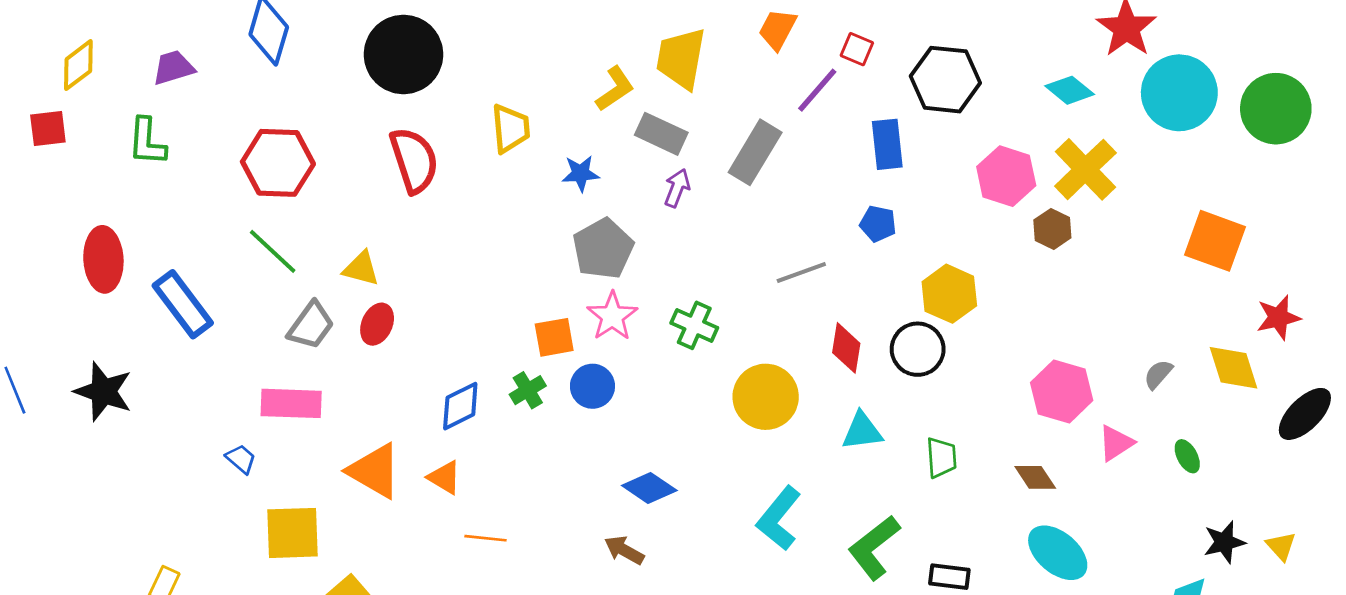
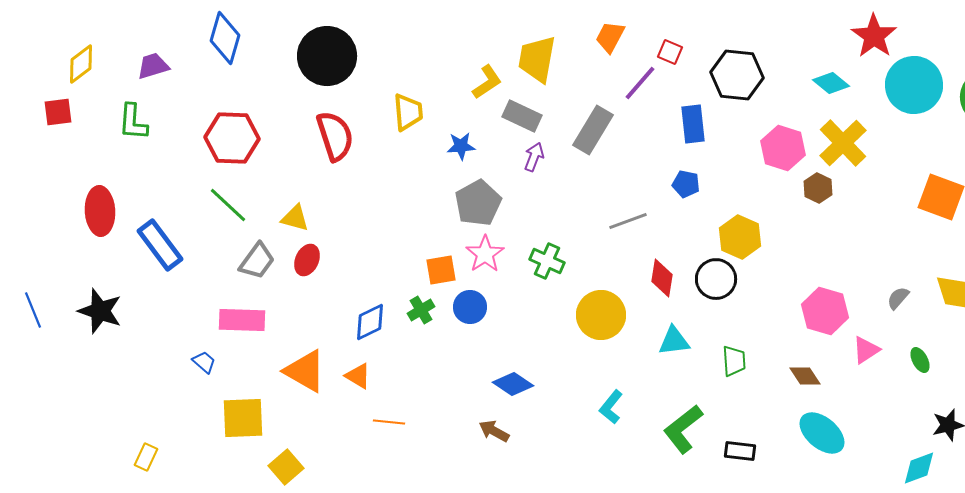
cyan L-shape: (779, 518) -> (611, 407), size x0.7

